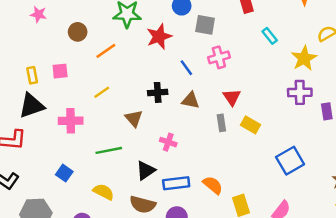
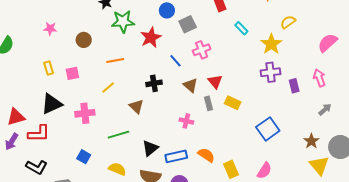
gray square: (205, 25) -> (188, 24), turned -30
orange line: (106, 51) -> (115, 61), moved, turned 30
yellow rectangle: (32, 75) -> (49, 68), moved
brown triangle: (191, 100) -> (190, 85), moved, turned 35
pink cross: (168, 142) -> (186, 121), moved

